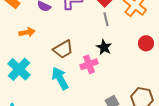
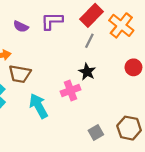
gray line: (106, 19) -> (89, 41), turned 40
brown trapezoid: (63, 49) -> (20, 74), moved, turned 40

